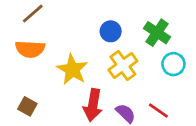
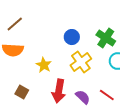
yellow star: (72, 70) -> (44, 65), size x0.7
brown square: (27, 106) -> (22, 92), moved

